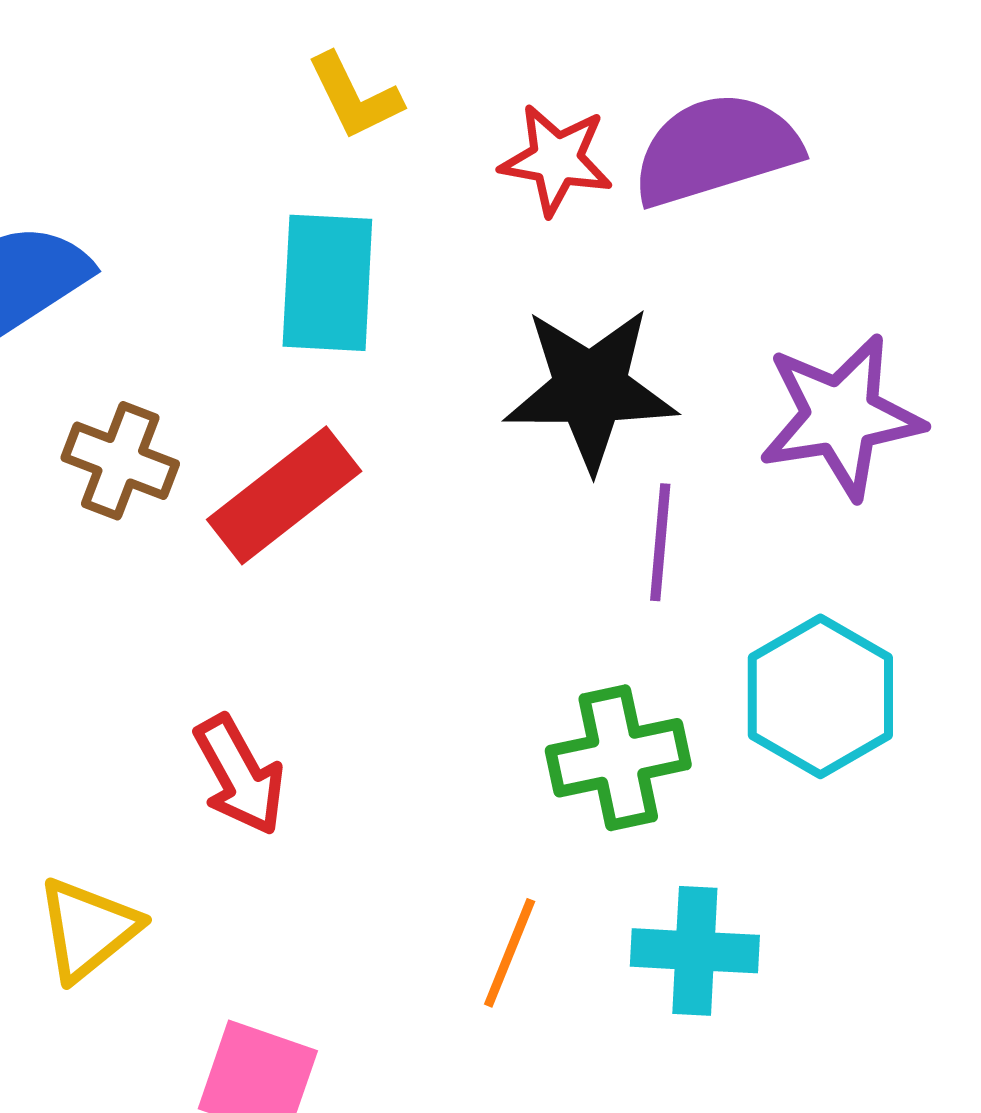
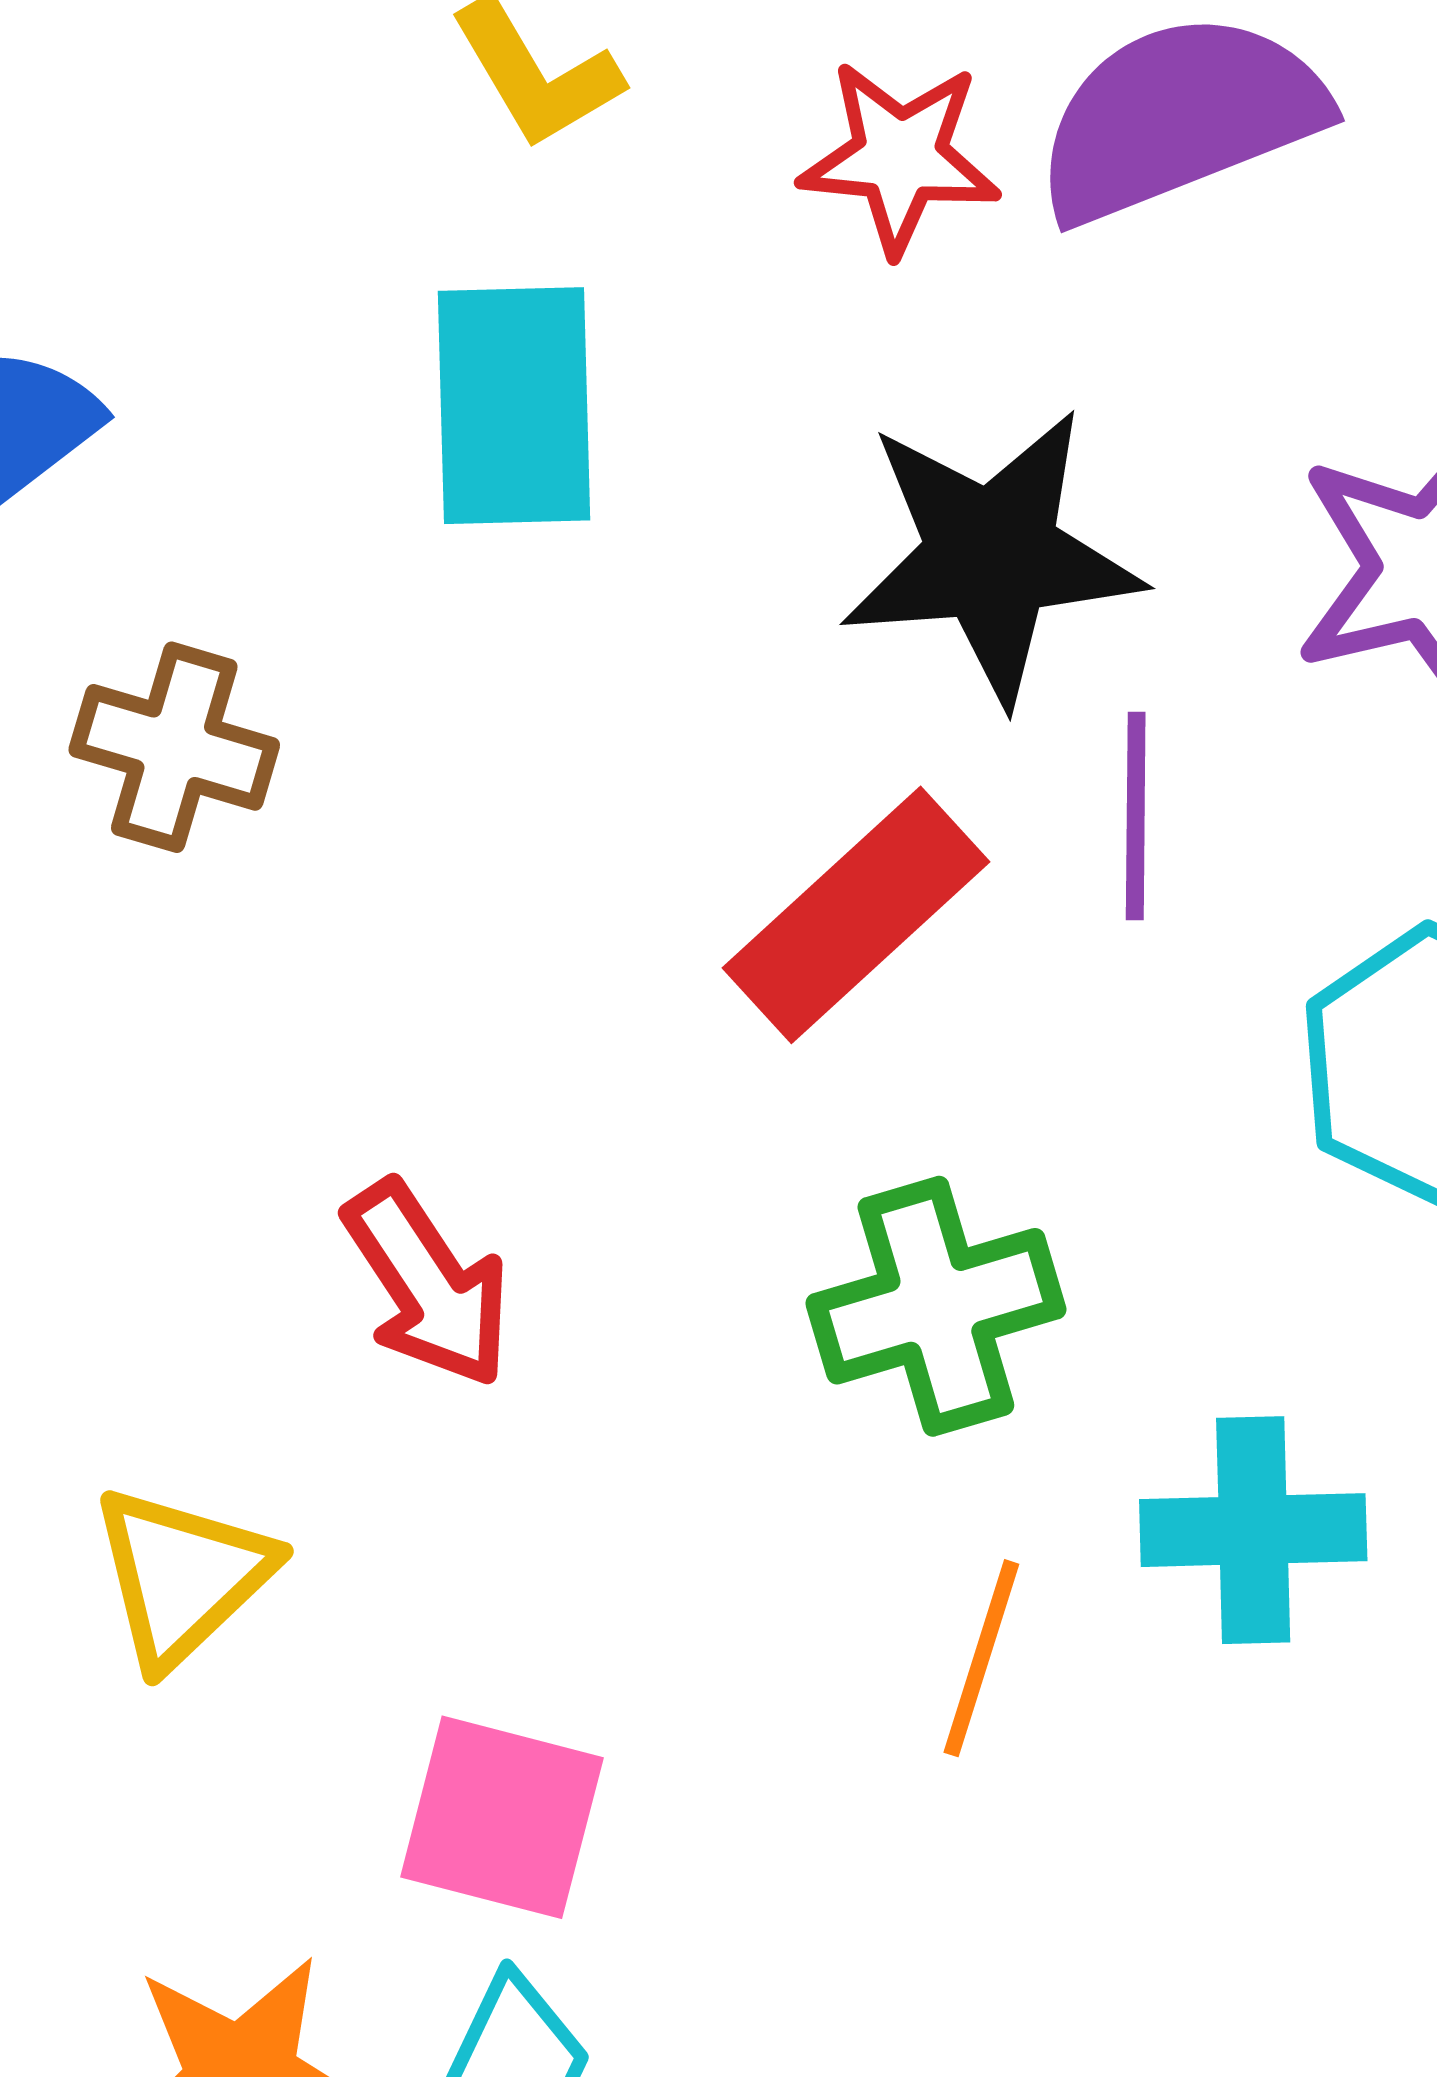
red rectangle: (284, 495) -> (856, 915), moved
green cross: (618, 758) -> (936, 1306), moved
orange line: (510, 953) -> (981, 1658), moved

